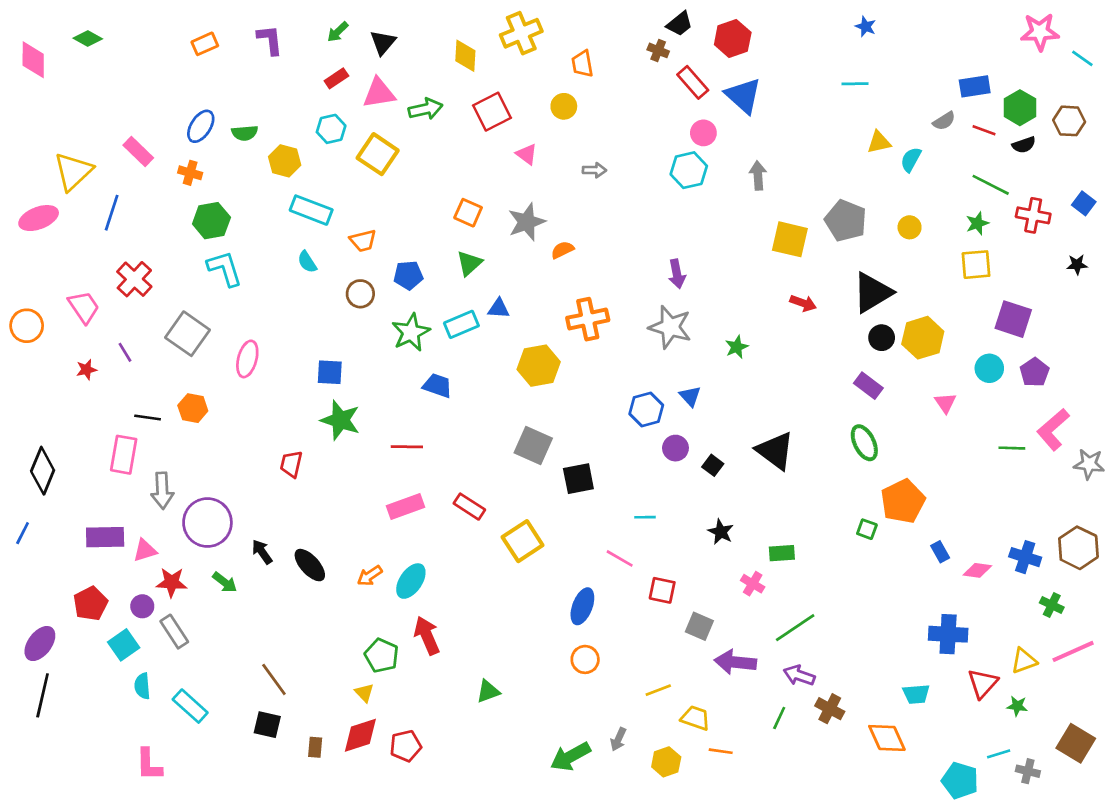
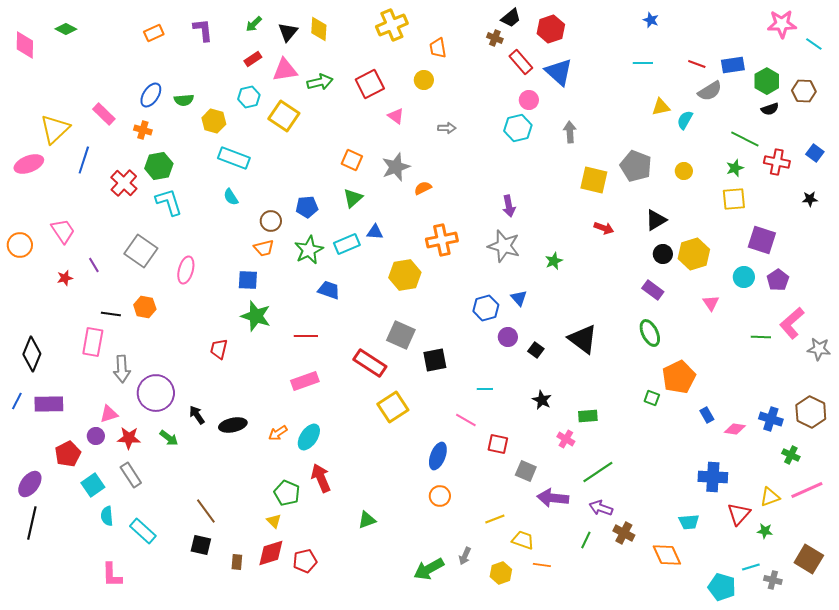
yellow diamond: (465, 56) -> (319, 29), moved
gray semicircle: (944, 121) -> (710, 91), size x1.4
red line: (984, 130) -> (697, 64), moved
orange trapezoid: (363, 241) -> (264, 248), moved
red cross: (134, 279) -> (124, 183), moved
black triangle: (872, 292) -> (656, 220), size x0.7
red rectangle: (469, 507) -> (370, 363), moved, size x1.4
purple rectangle: (105, 537) -> (49, 404), moved
black ellipse: (310, 565) -> (233, 425), turned -60
purple circle: (142, 606) -> (96, 436), moved

